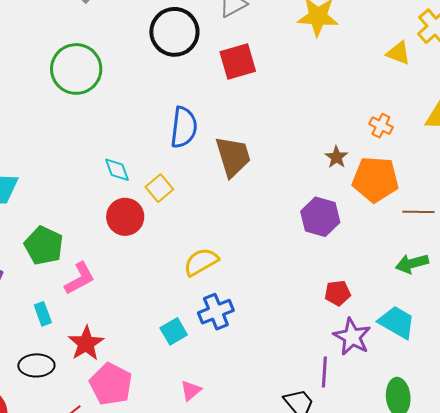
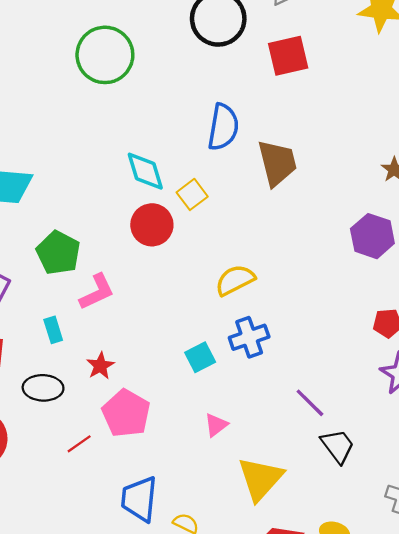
cyan diamond: (117, 170) -> (145, 171), size x1.4
red star: (86, 343) -> (100, 366), size x0.7
purple line: (324, 372) -> (310, 403), moved, turned -52

